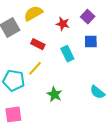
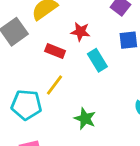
red star: (63, 24) -> (80, 32), moved

